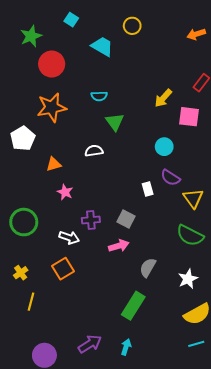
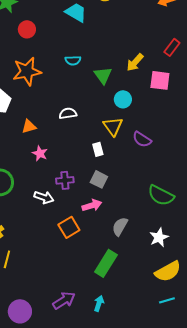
red circle: (52, 64) -> (27, 29), size x0.7
green triangle: (115, 122) -> (103, 75), moved
cyan circle: (164, 147) -> (123, 99), moved
white rectangle: (148, 189) -> (98, 149), moved
yellow triangle: (193, 198) -> (113, 126), moved
orange square: (63, 269) -> (69, 227), moved

